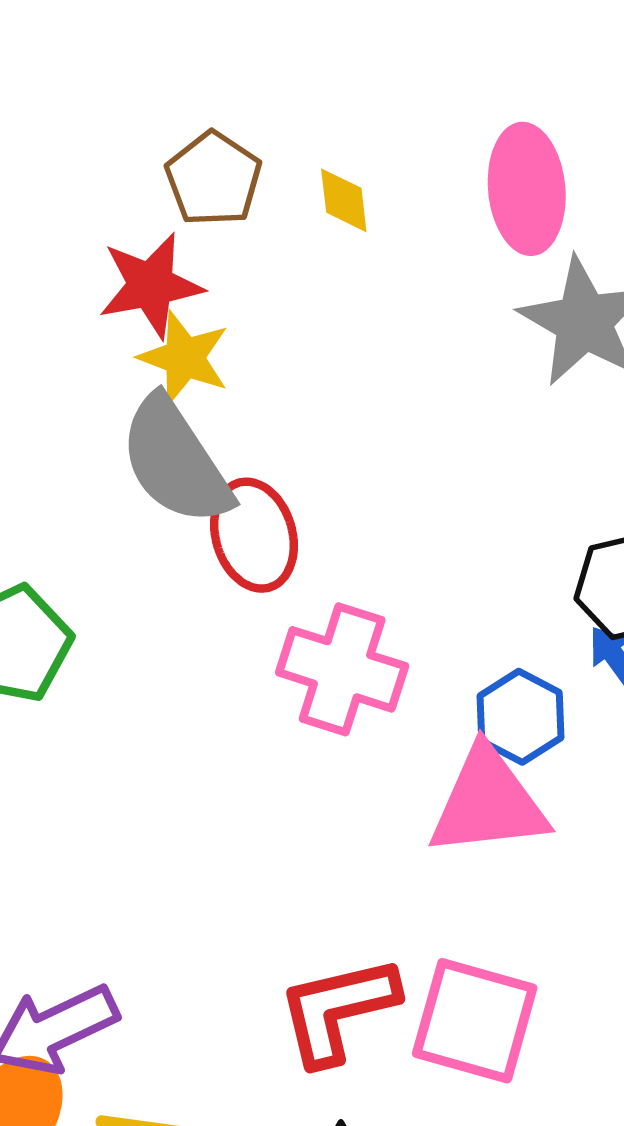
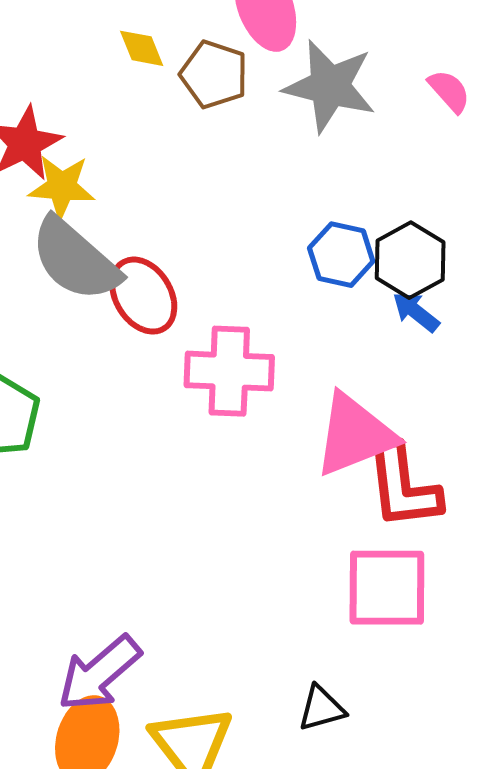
brown pentagon: (213, 179) -> (214, 74), moved
blue hexagon: (521, 717) -> (341, 255), moved
red L-shape: (338, 1010) -> (403, 486), moved, turned -68

